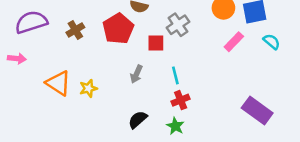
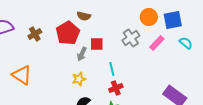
gray cross: (178, 25) -> (131, 38), moved
gray arrow: (136, 74) -> (82, 54), moved
yellow star: (88, 88) -> (79, 79), moved

